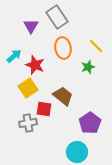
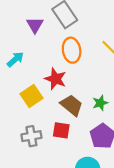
red star: (35, 65) -> (55, 79), moved
green star: (88, 67) -> (100, 103), moved
red square: (44, 109) -> (61, 130), moved

